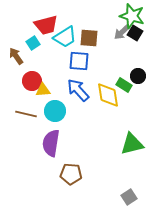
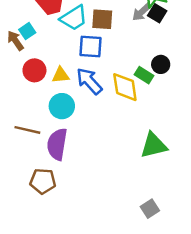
cyan square: (33, 43) -> (27, 31), moved
yellow triangle: (43, 90) -> (61, 75), moved
brown line: (26, 114) -> (27, 130), moved
brown pentagon: (71, 174) -> (43, 181), moved

